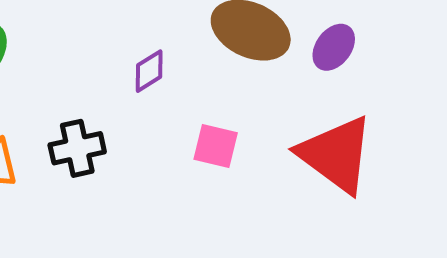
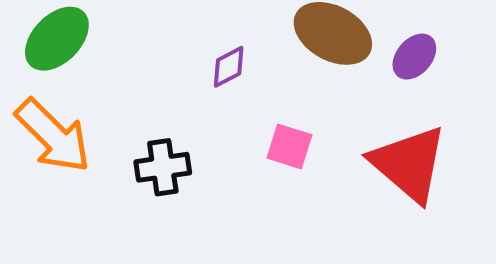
black cross: (77, 148) -> (163, 167), moved

